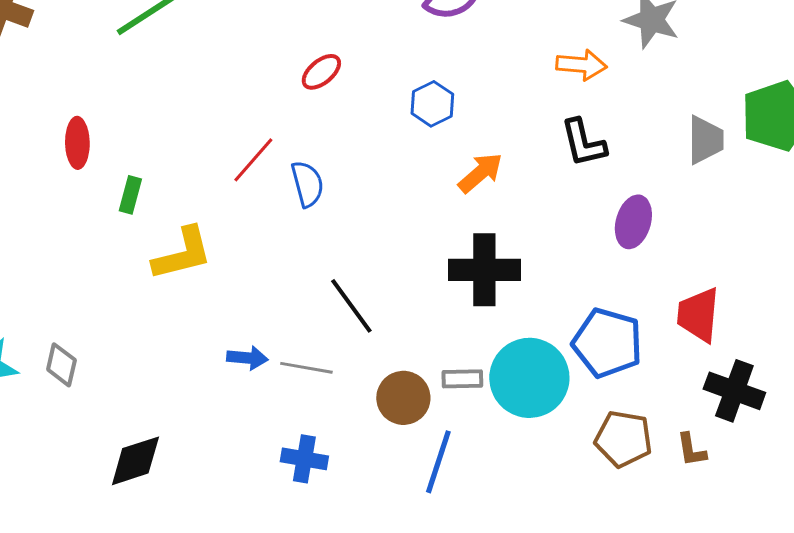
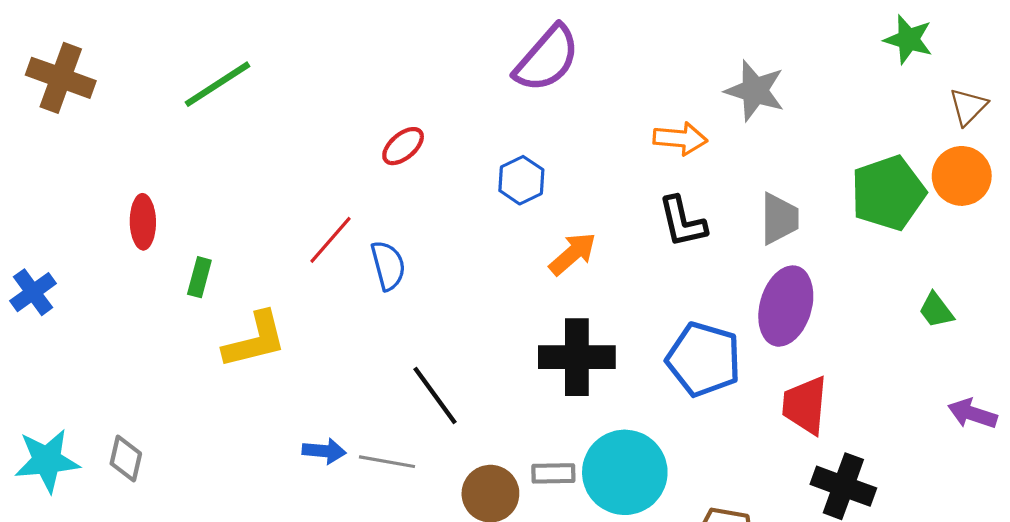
gray trapezoid: (705, 140) -> (779, 219), moved
purple ellipse: (633, 222) -> (786, 306), moved, size x1.4
blue pentagon: (607, 343) -> (704, 359), moved

